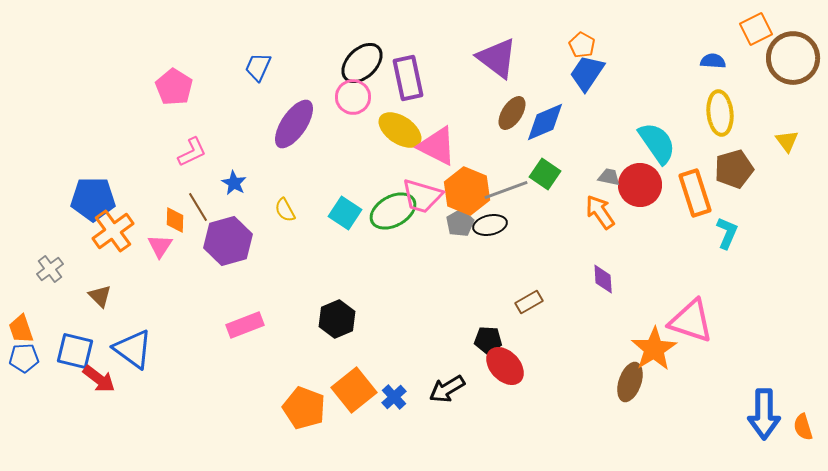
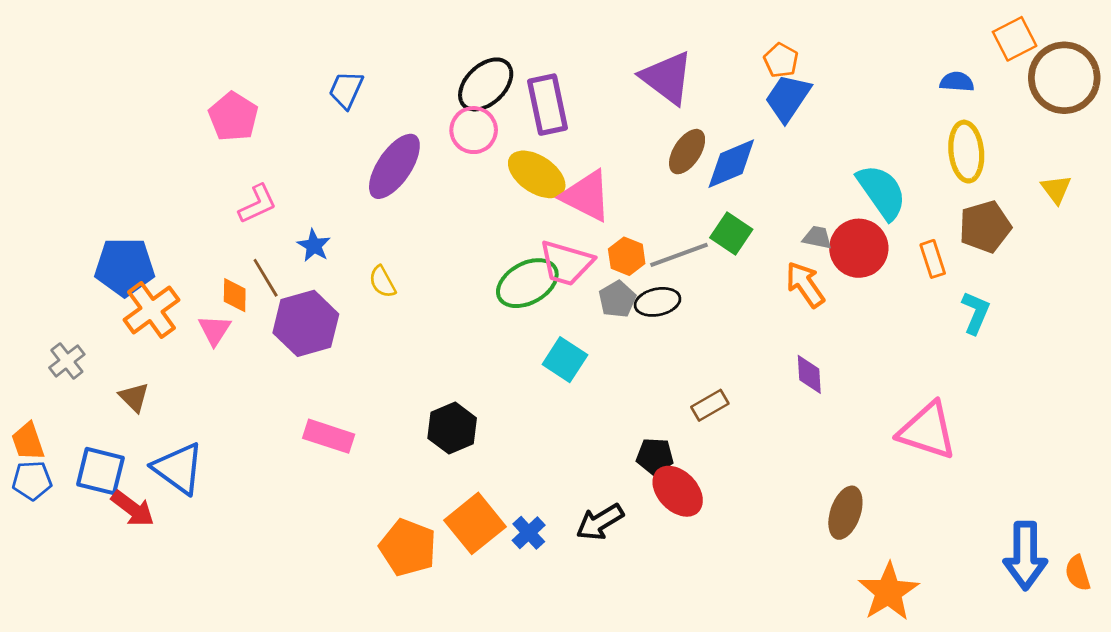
orange hexagon: (467, 191) -> (627, 256), size x0.6
orange rectangle: (695, 193) -> (933, 259), size x0.6
cyan square: (345, 213) -> (565, 360), moved
pink rectangle: (245, 325) -> (329, 436), turned 39
orange star: (654, 349) -> (888, 592), moved

